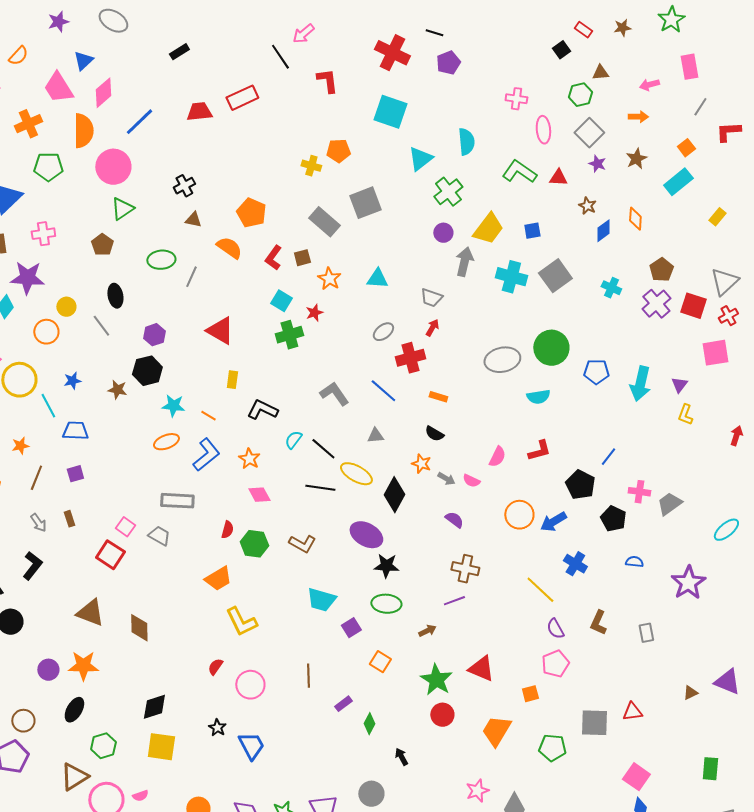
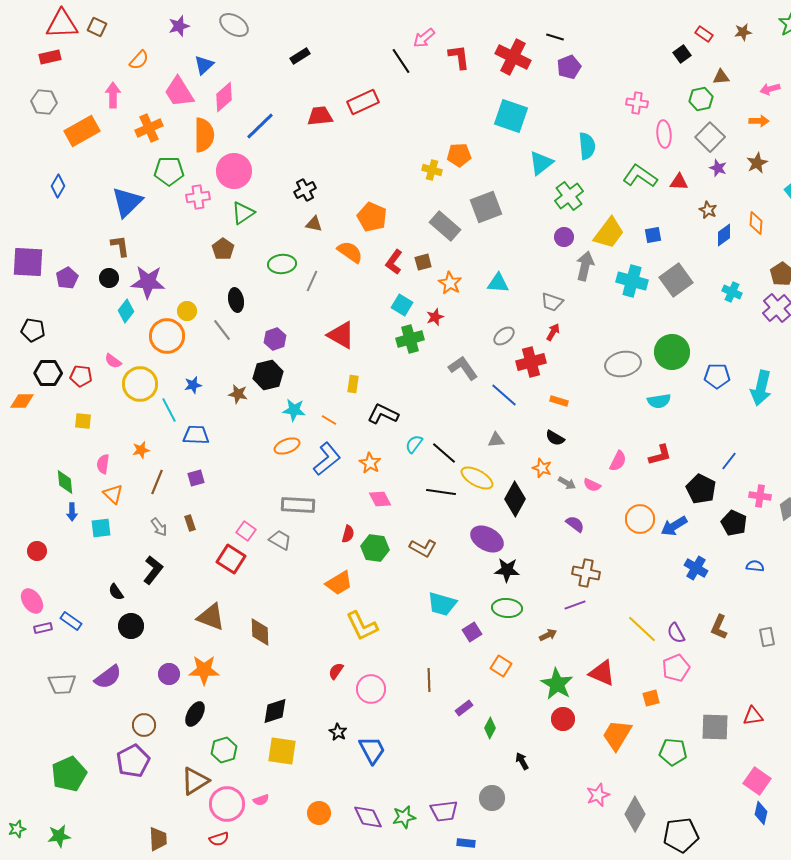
red L-shape: (327, 81) -> (459, 57), moved
pink cross: (43, 234) -> (198, 197), moved
orange circle: (46, 332) -> (167, 336), size x1.4
gray L-shape: (334, 394) -> (463, 368), moved
yellow line: (540, 590) -> (642, 629), moved

